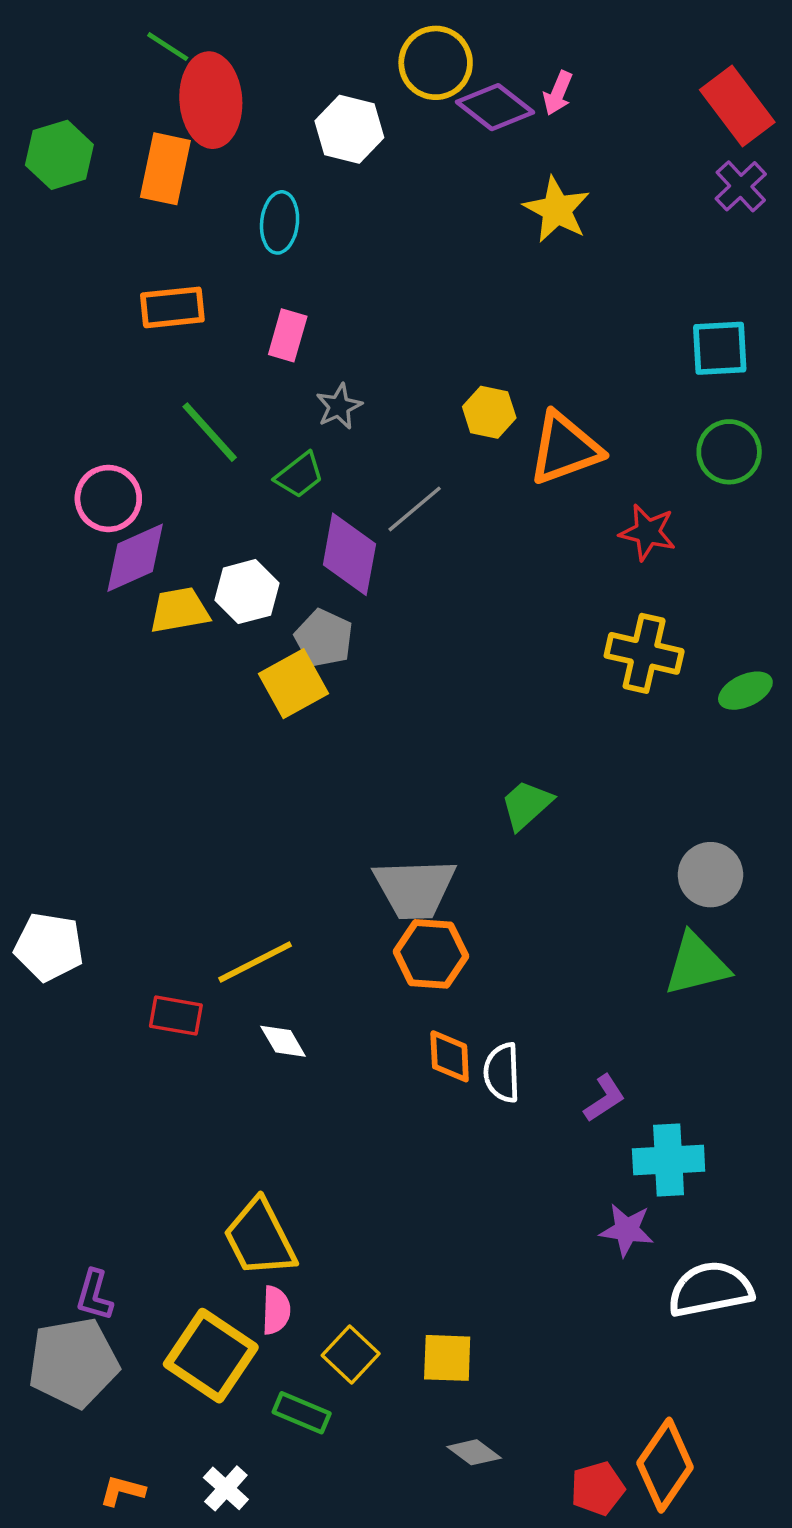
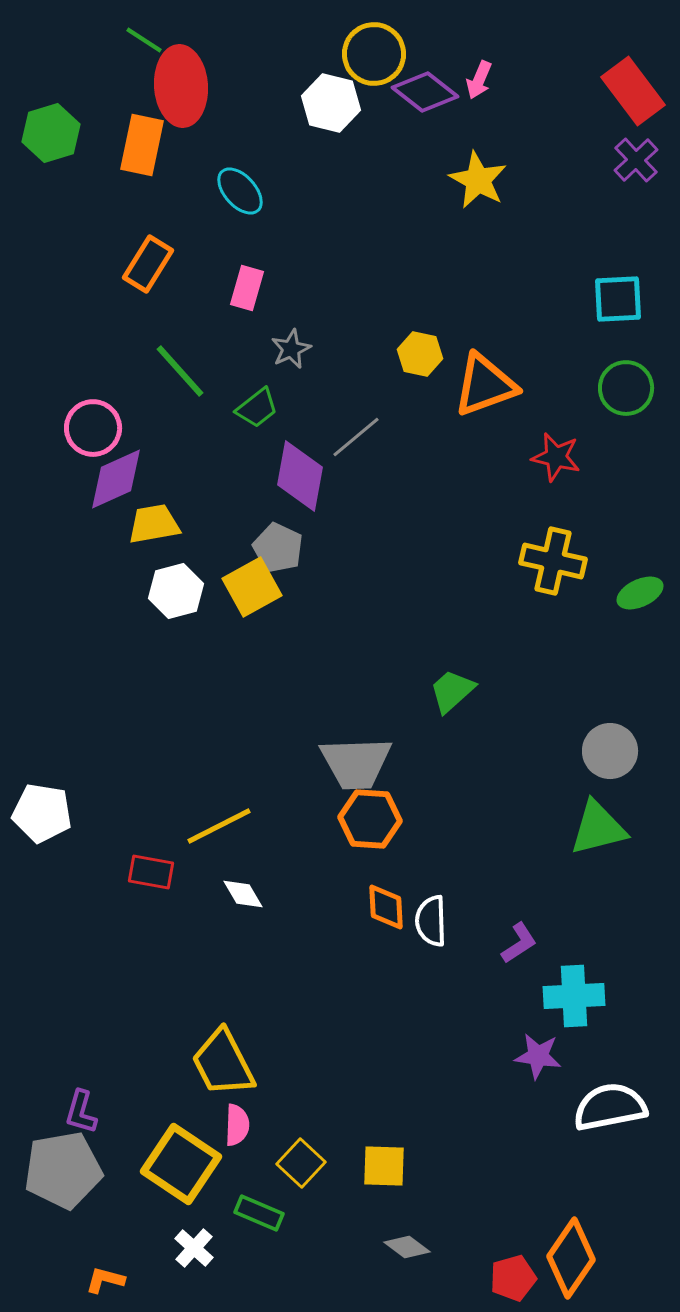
white hexagon: (349, 129) -> (331, 103), moved
cyan ellipse: (280, 222) -> (240, 191), turned -48
orange rectangle: (172, 307) -> (148, 264), turned -52
white hexagon: (247, 592) -> (176, 591), moved
white cross: (226, 1488) -> (194, 1248), moved

